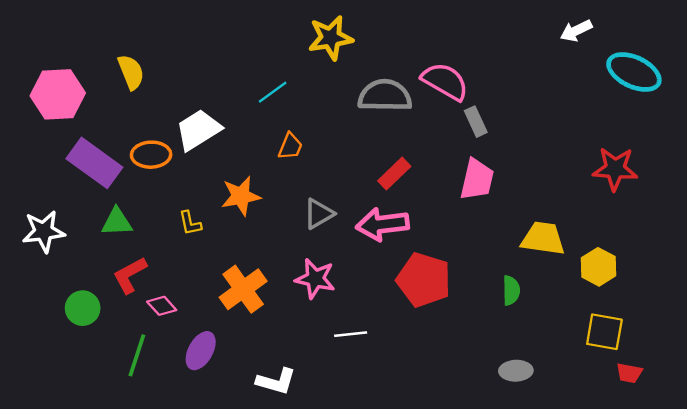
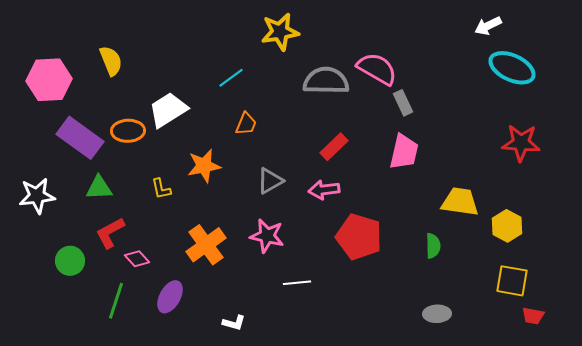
cyan ellipse: (634, 72) -> (512, 68), moved
pink arrow: (382, 224) -> (324, 190), size x0.7
white L-shape: (276, 381) -> (234, 323), size x0.7

